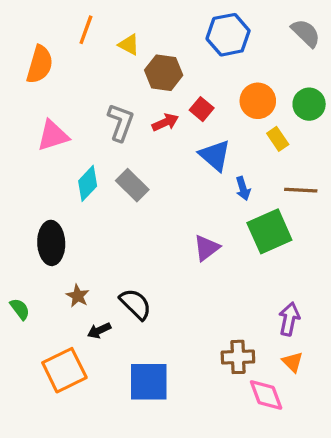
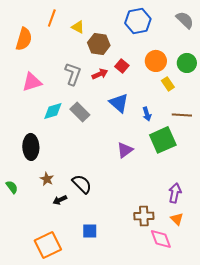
blue triangle: (215, 155) -> (119, 103), moved
cyan diamond: (88, 183) -> (53, 111), turned 30
orange square: (64, 370) -> (48, 245), moved
blue square: (149, 382) -> (90, 231), size x0.6

